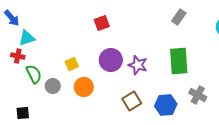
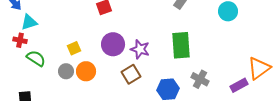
green semicircle: (34, 74) -> (36, 58), turned -30
gray circle: (53, 86) -> (66, 71), moved
brown square: (132, 101) -> (131, 74), moved

